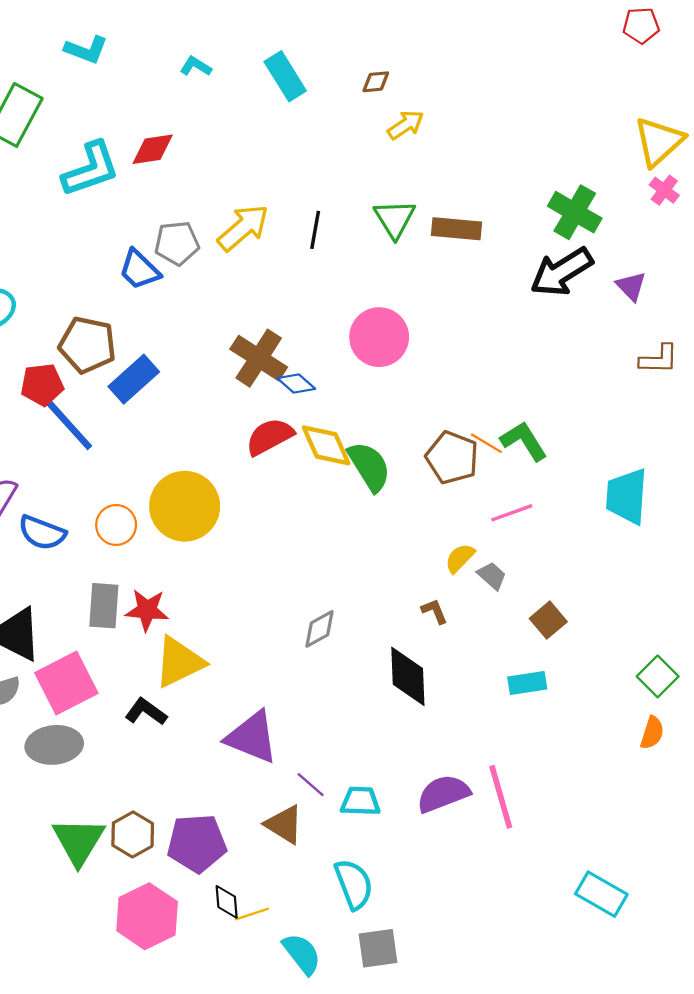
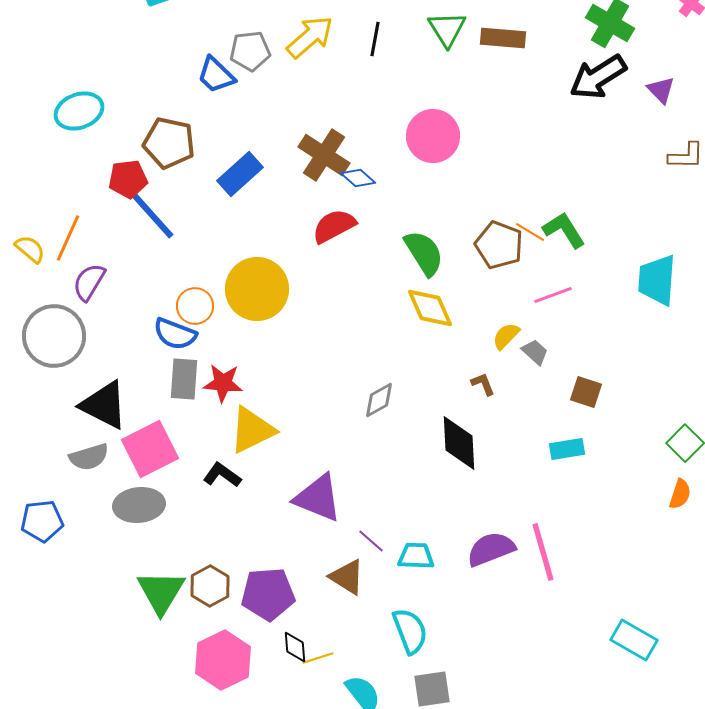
blue rectangle: (134, 379) -> (240, 174), moved
yellow diamond: (326, 445) -> (430, 308), moved
blue semicircle: (42, 533) -> (175, 334), moved
brown square: (548, 620) -> (586, 392), turned -32

